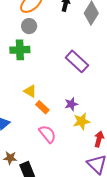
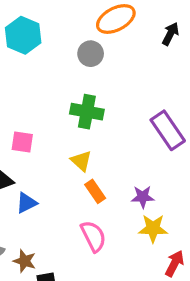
gray circle: (29, 26) -> (91, 54), moved
green cross: (20, 50) -> (87, 112), moved

